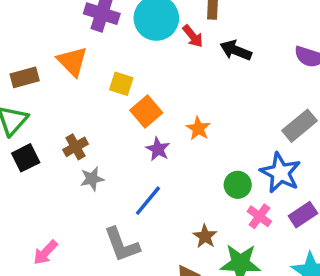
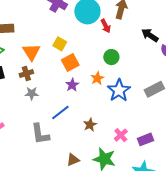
black arrow: (236, 50) -> (150, 35), moved
orange triangle: (72, 61) -> (31, 52), moved
blue star: (280, 173) -> (119, 90), moved
green circle: (238, 185) -> (111, 57), moved
brown star: (205, 236) -> (90, 125), moved

